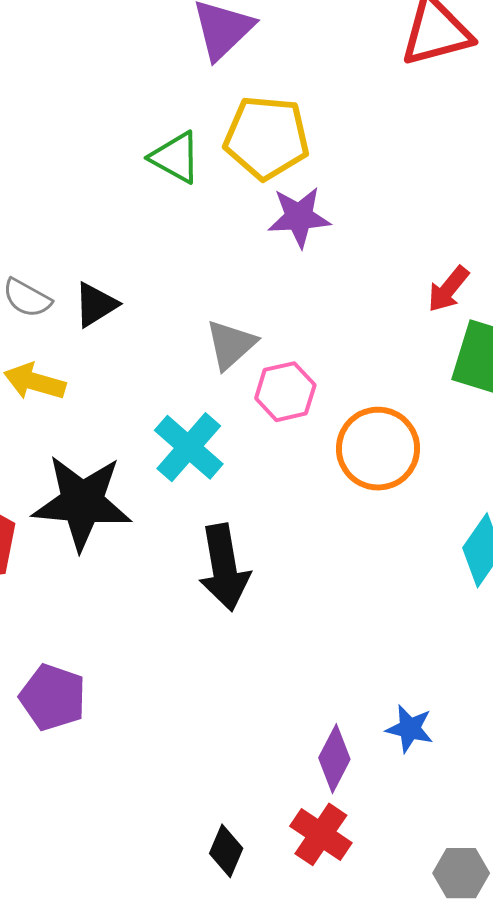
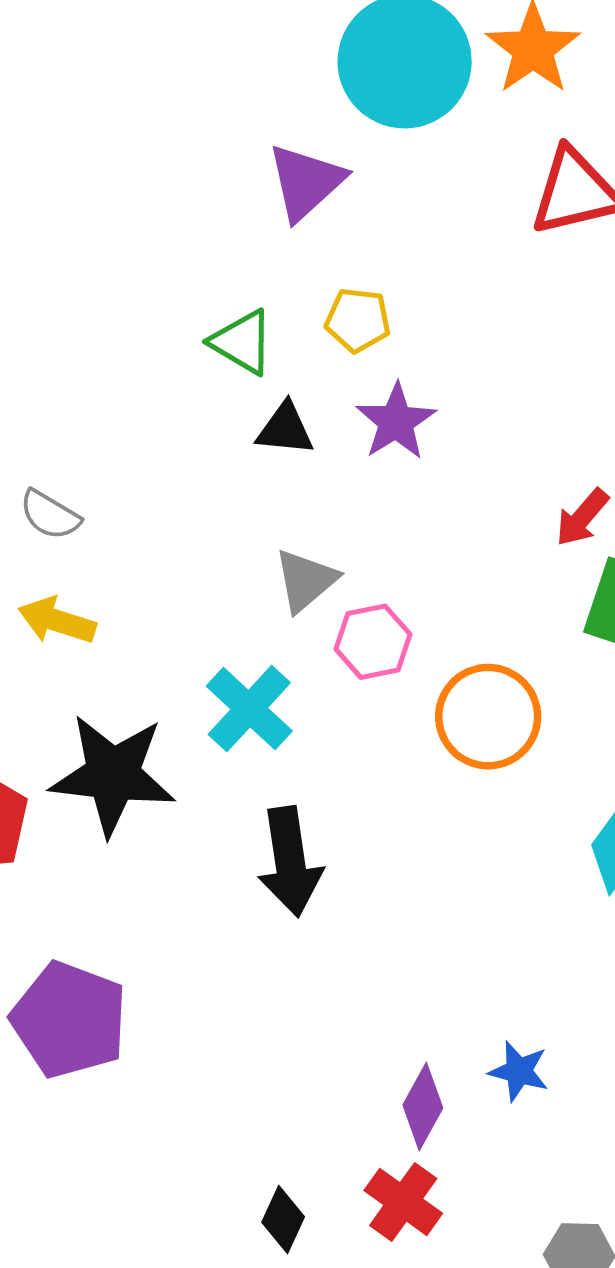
yellow pentagon: (267, 137) -> (358, 320), size x0.6
purple star: (299, 217) -> (396, 422), turned -30
black triangle: (96, 305) -> (285, 429), moved, turned 36
purple pentagon: (53, 697) -> (69, 1020), size x1.4

